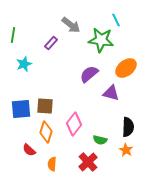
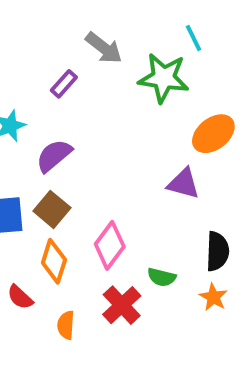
purple semicircle: (89, 74) -> (54, 156), moved
brown square: (45, 106) -> (52, 209), turned 36
red cross: (88, 162) -> (122, 305), moved

